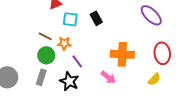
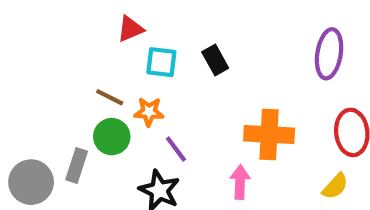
purple ellipse: (151, 15) -> (329, 54), turned 55
gray rectangle: (41, 77) -> (77, 166), moved
pink arrow: (108, 77) -> (240, 182), turned -126

